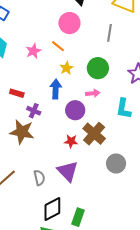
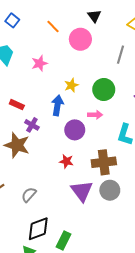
orange line: (58, 46) -> (53, 27), moved
brown cross: (94, 134) -> (104, 162), moved, turned 35
purple triangle: (68, 171) -> (82, 191), moved
gray semicircle: (39, 178) -> (29, 195), turned -133

